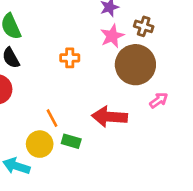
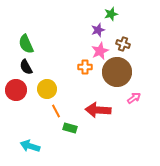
orange cross: (70, 58) -> (85, 67), moved
yellow circle: (40, 144) -> (47, 89), moved

